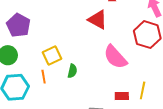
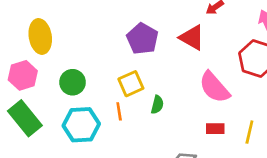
purple pentagon: (18, 25) -> (142, 39), moved
red rectangle: (122, 96) -> (215, 129), moved

